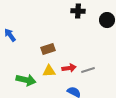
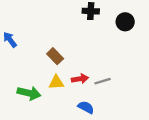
brown rectangle: (48, 49) -> (55, 56), turned 64

